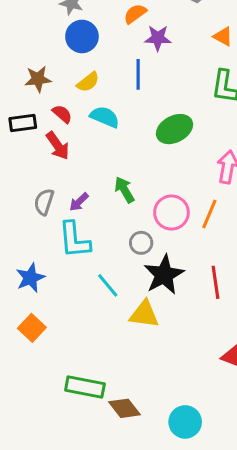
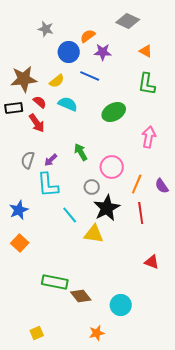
blue circle: (82, 36) -> (69, 52), moved
blue line: (138, 74) -> (90, 76), turned -66
brown star: (38, 79) -> (24, 79), size x1.5
orange line: (209, 214) -> (137, 184), moved

